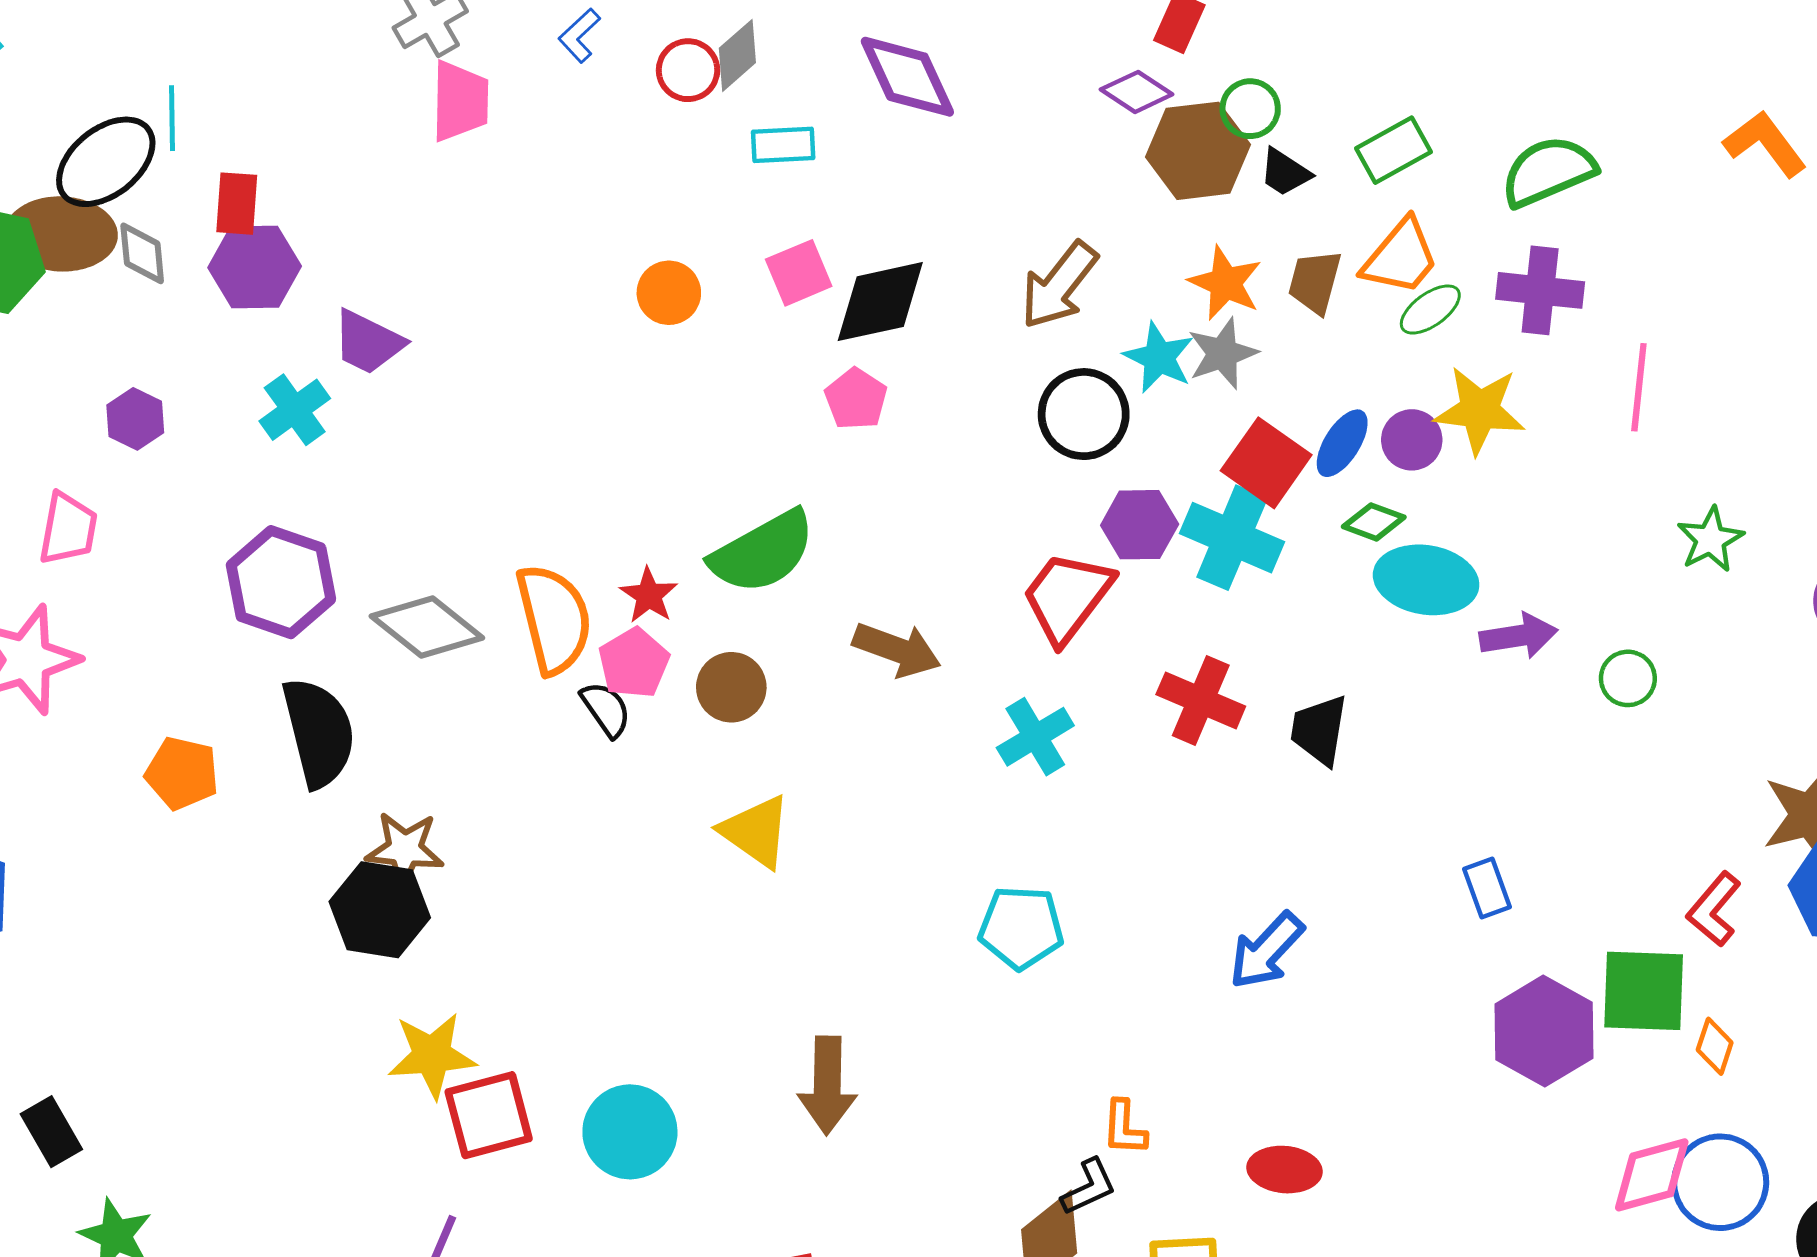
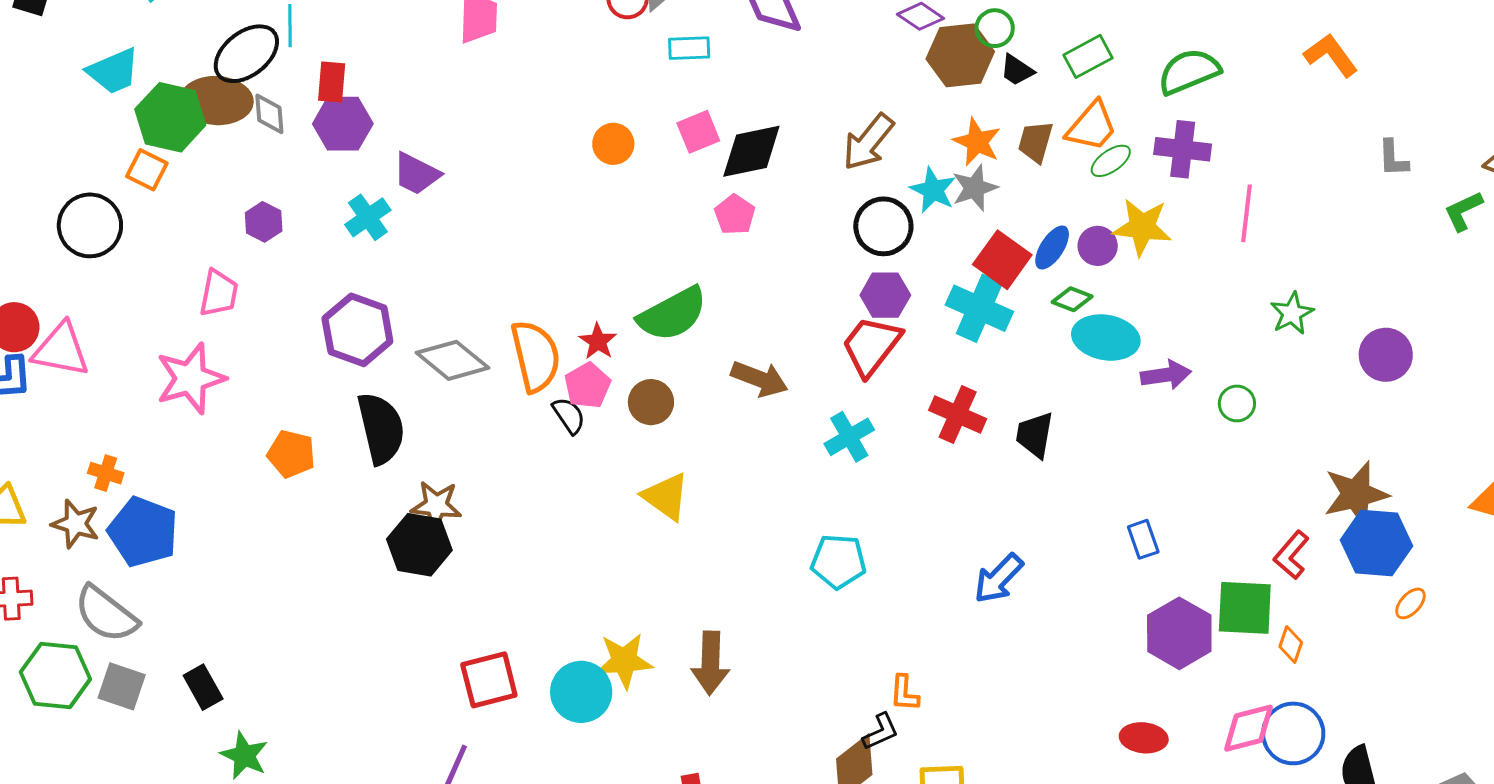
purple hexagon: (1140, 525) -> (885, 295), moved
yellow star: (432, 1055) -> (624, 661), moved
red ellipse: (1285, 1170) -> (1144, 738), moved

